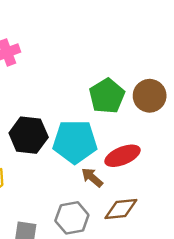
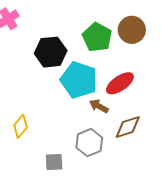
black hexagon: (29, 135) -> (51, 52), moved
cyan pentagon: (75, 142) -> (79, 80), turned 30

